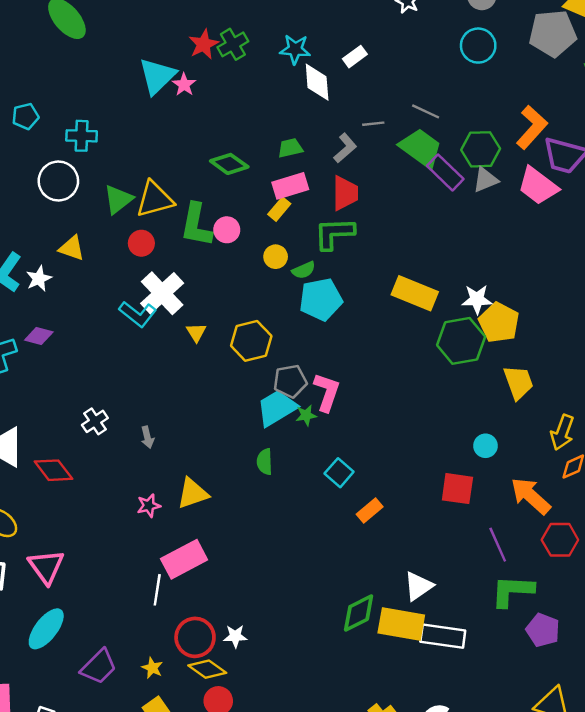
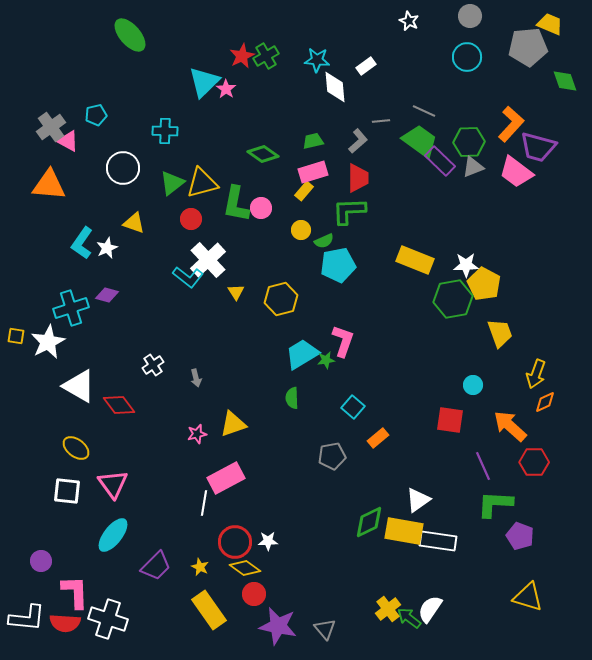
cyan cross: (82, 136) -> (165, 131), moved
gray pentagon: (290, 381) -> (332, 456), moved

